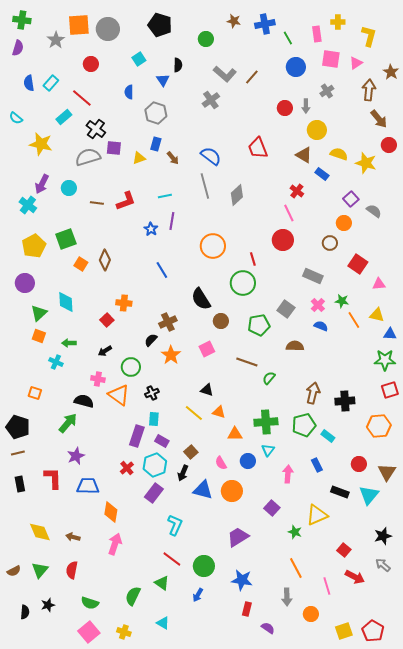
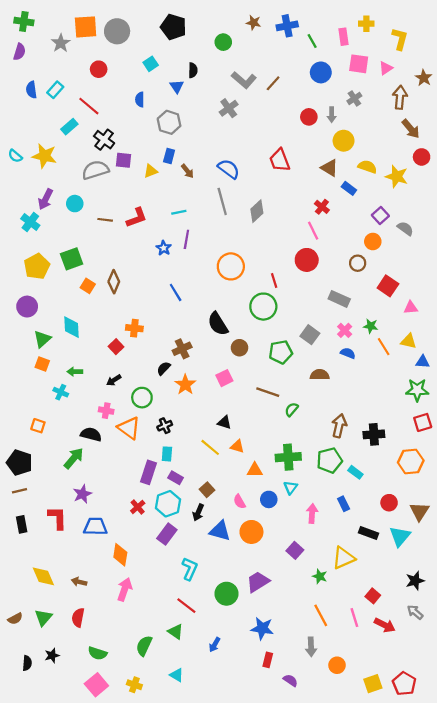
cyan semicircle: (16, 118) -> (15, 156), moved
green circle: (204, 566) -> (226, 594), moved
pink line: (327, 586) -> (354, 618), moved

